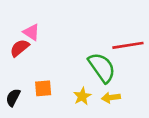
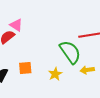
yellow arrow: (111, 98) -> (87, 70), moved

